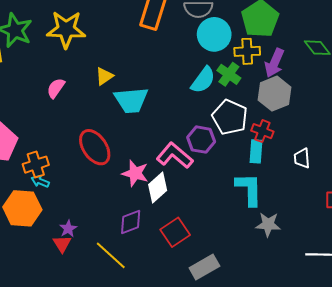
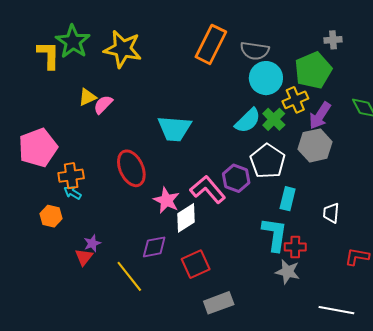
yellow cross: (247, 51) -> (295, 100), turned -30
yellow triangle: (104, 76) -> (87, 97), moved
red cross: (262, 131) -> (295, 247), moved, turned -30
orange hexagon: (22, 208) -> (51, 216), size x0.6

